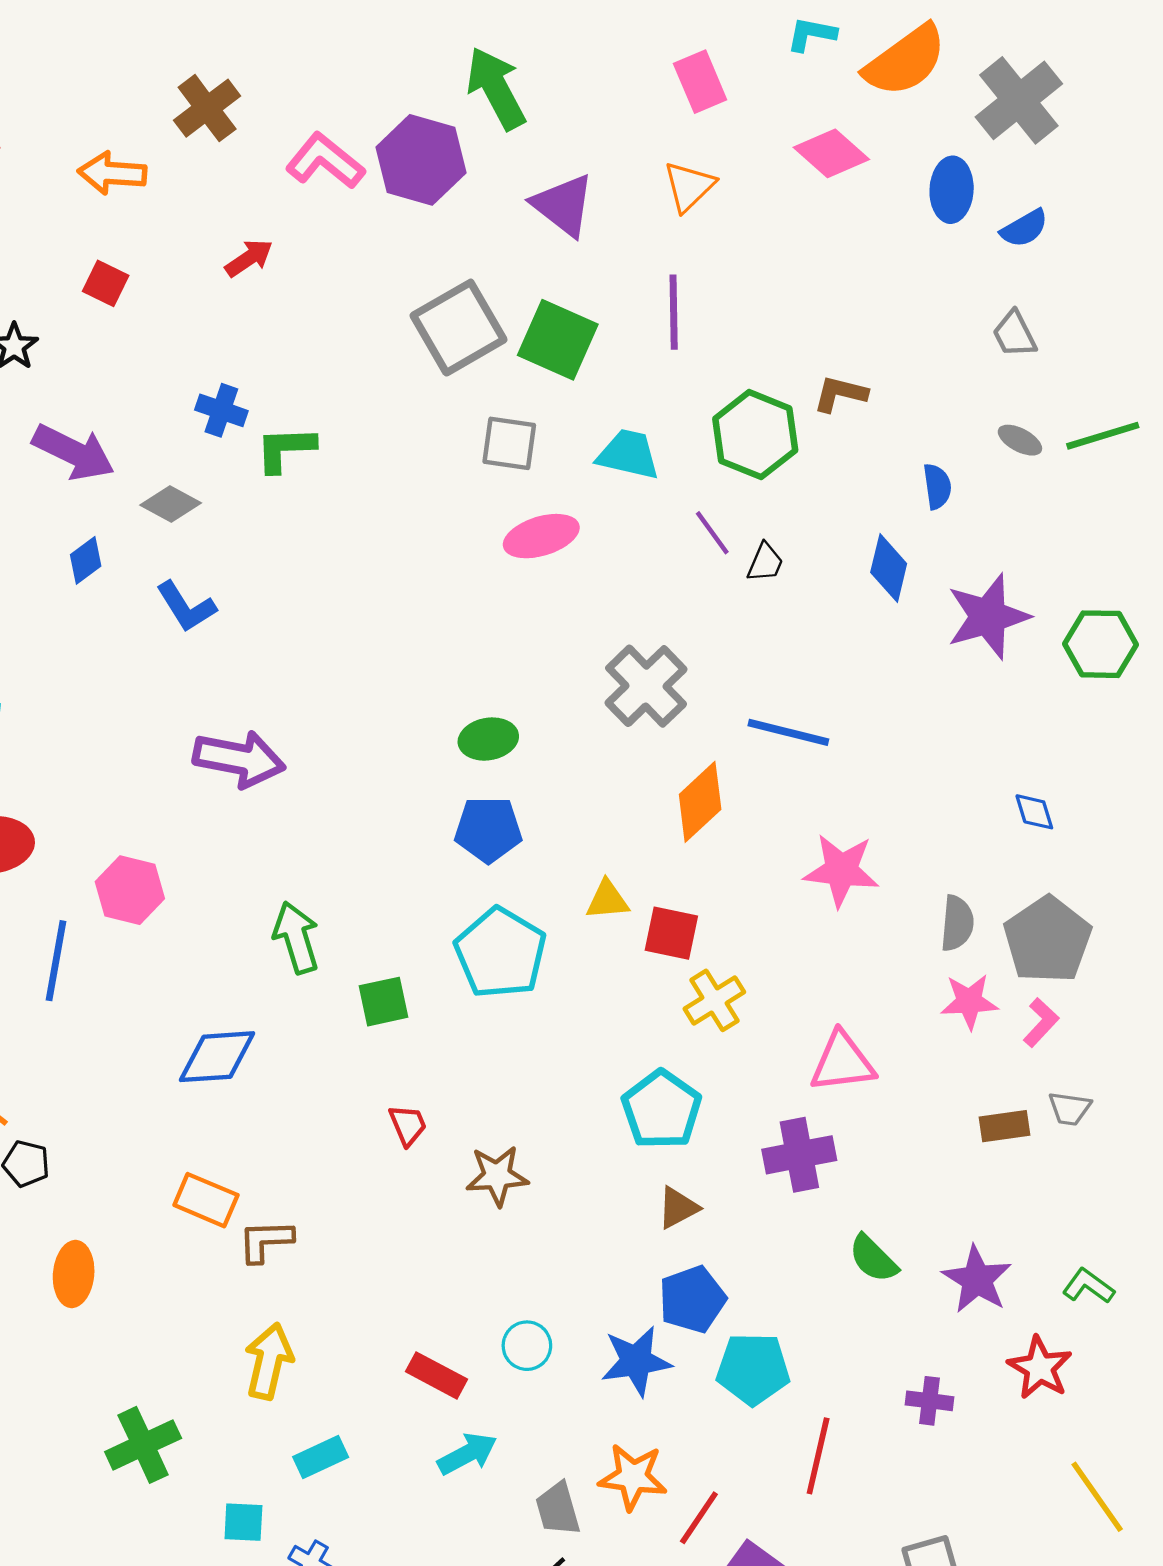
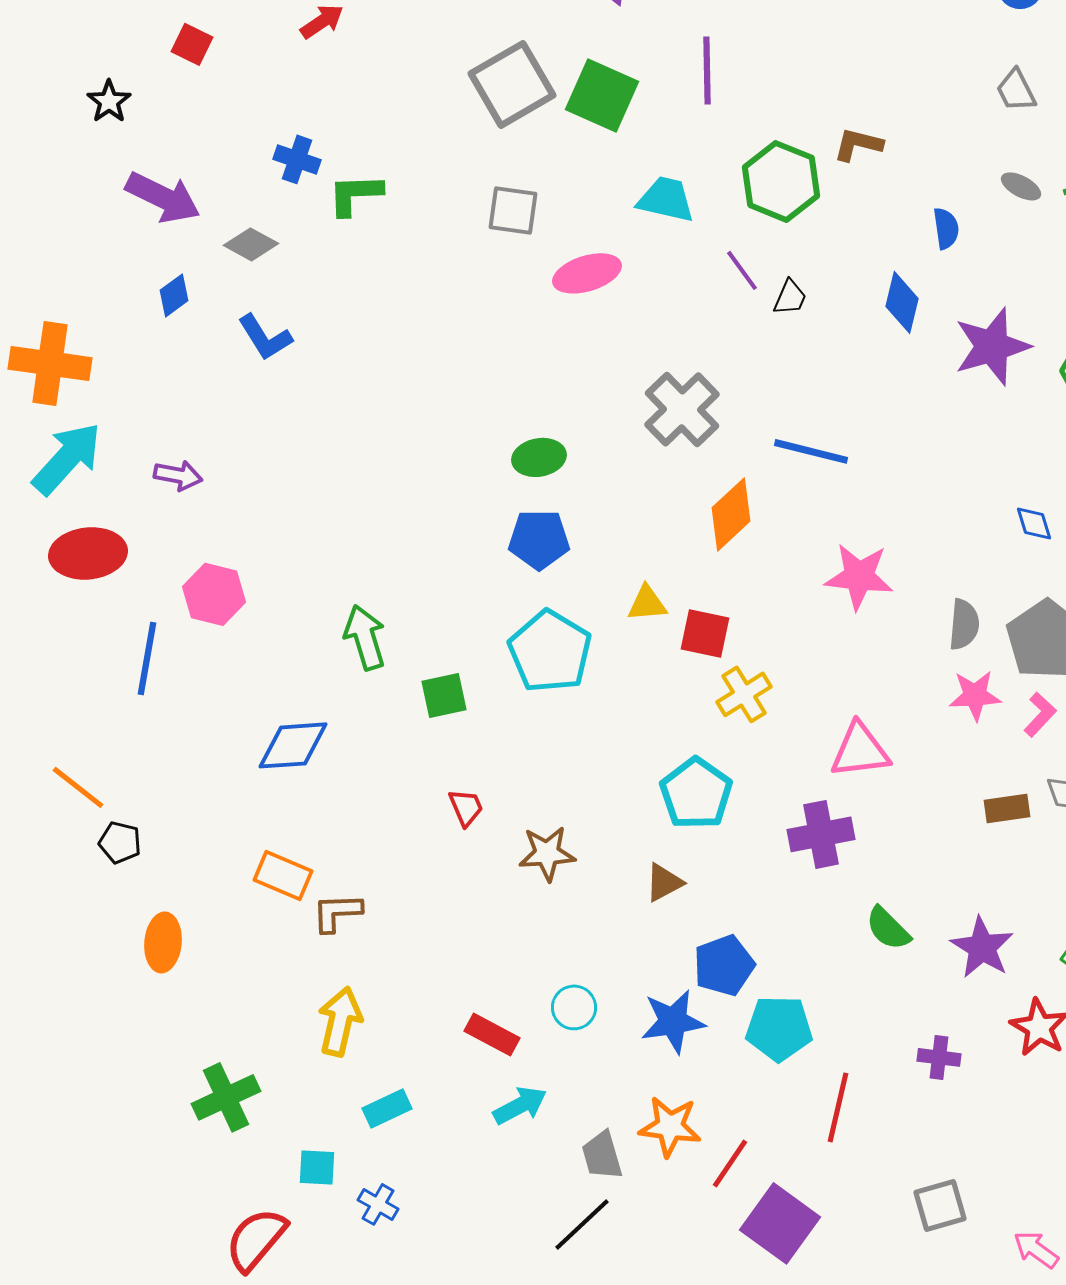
gray square: (509, 443) -> (513, 210), moved
purple arrow: (239, 759) -> (178, 475), moved, size x0.6
brown triangle: (678, 1208) -> (664, 882), moved

